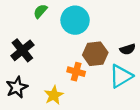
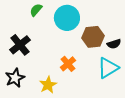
brown hexagon: (95, 54) -> (93, 37), moved
orange cross: (76, 72) -> (68, 64), turned 35

